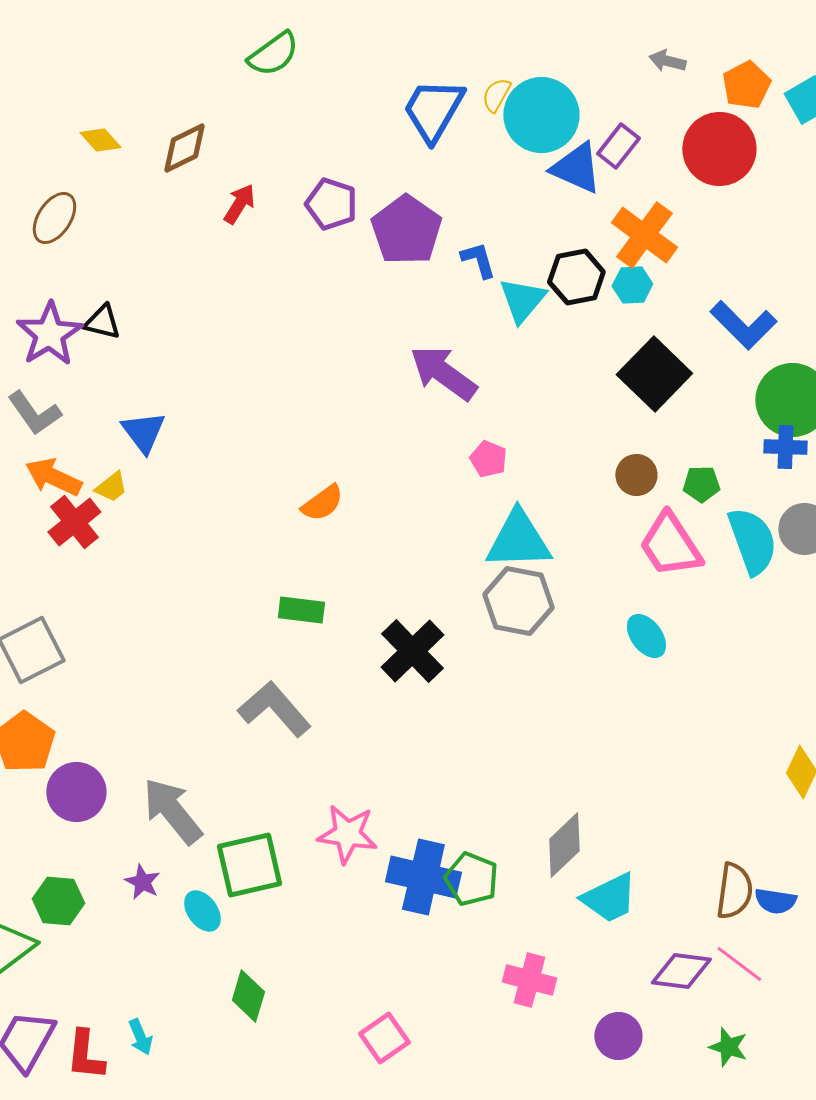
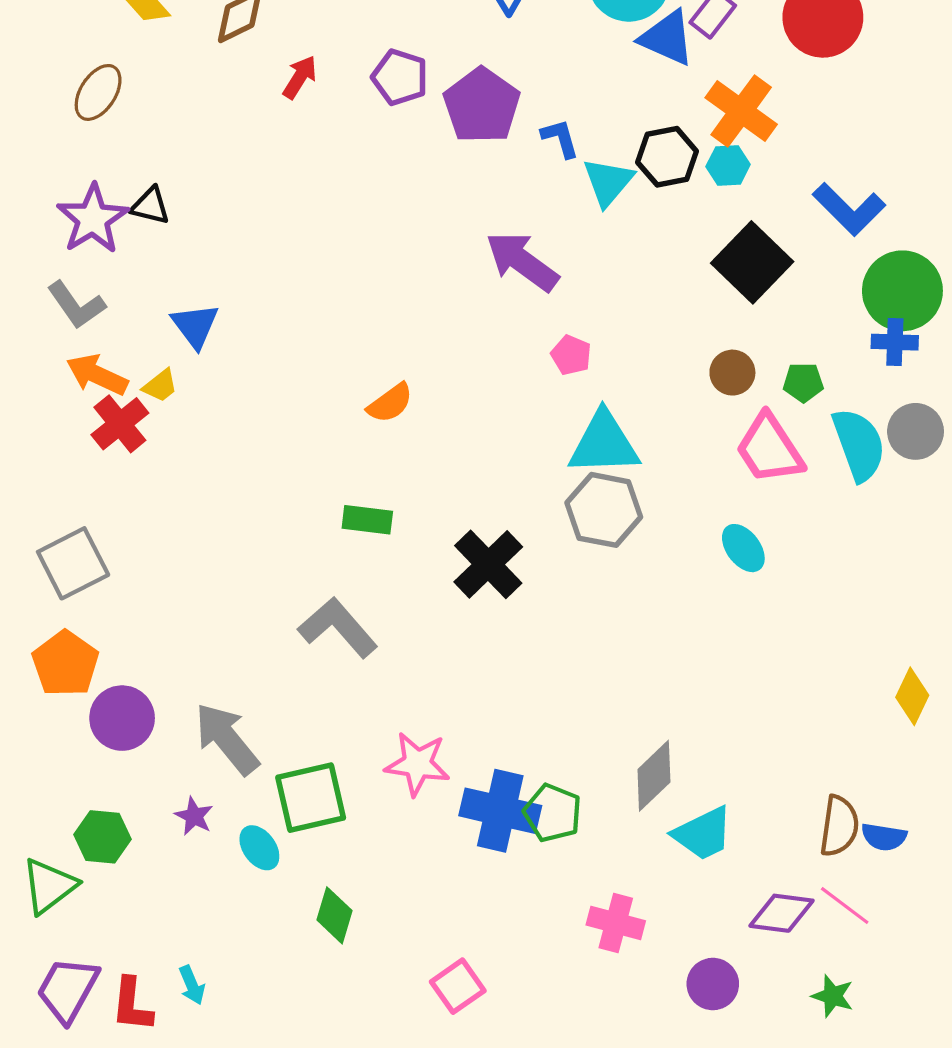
green diamond: (248, 996) -> (335, 915), moved

